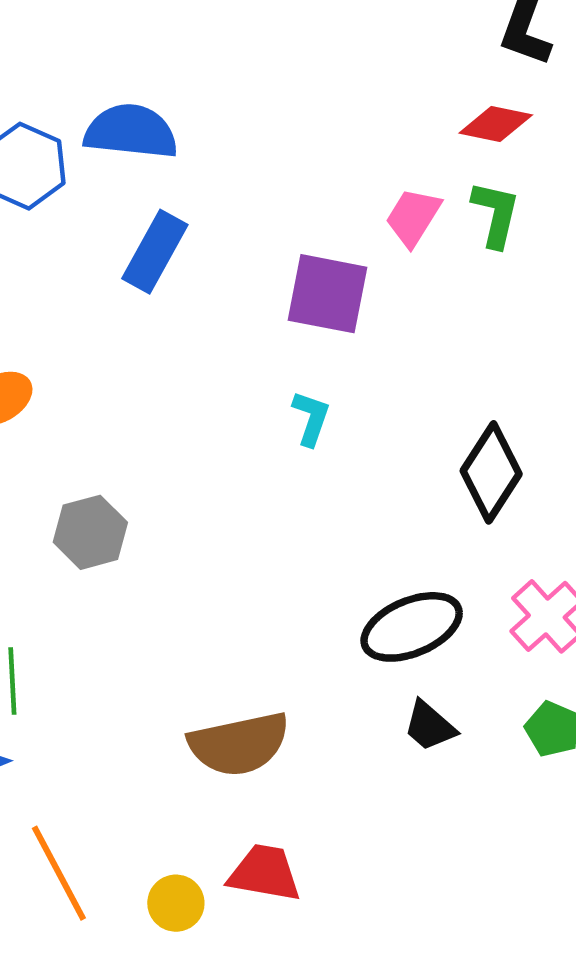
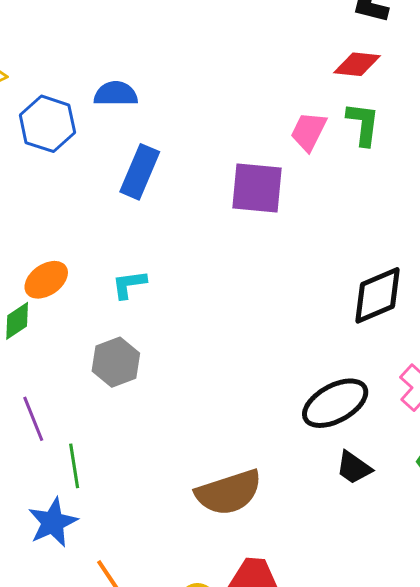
blue semicircle: (131, 132) -> (116, 94), size x0.7
cyan L-shape: (311, 418) -> (129, 284), moved, turned -111
black diamond: (491, 472) -> (377, 295), turned 40

